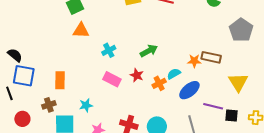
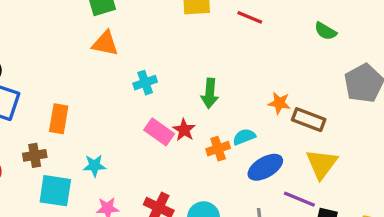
green arrow: (149, 51) -> (210, 93), turned 114
orange star: (194, 61) -> (279, 103), moved
pink rectangle: (112, 79) -> (159, 132), moved
yellow triangle: (238, 82) -> (322, 164), moved

